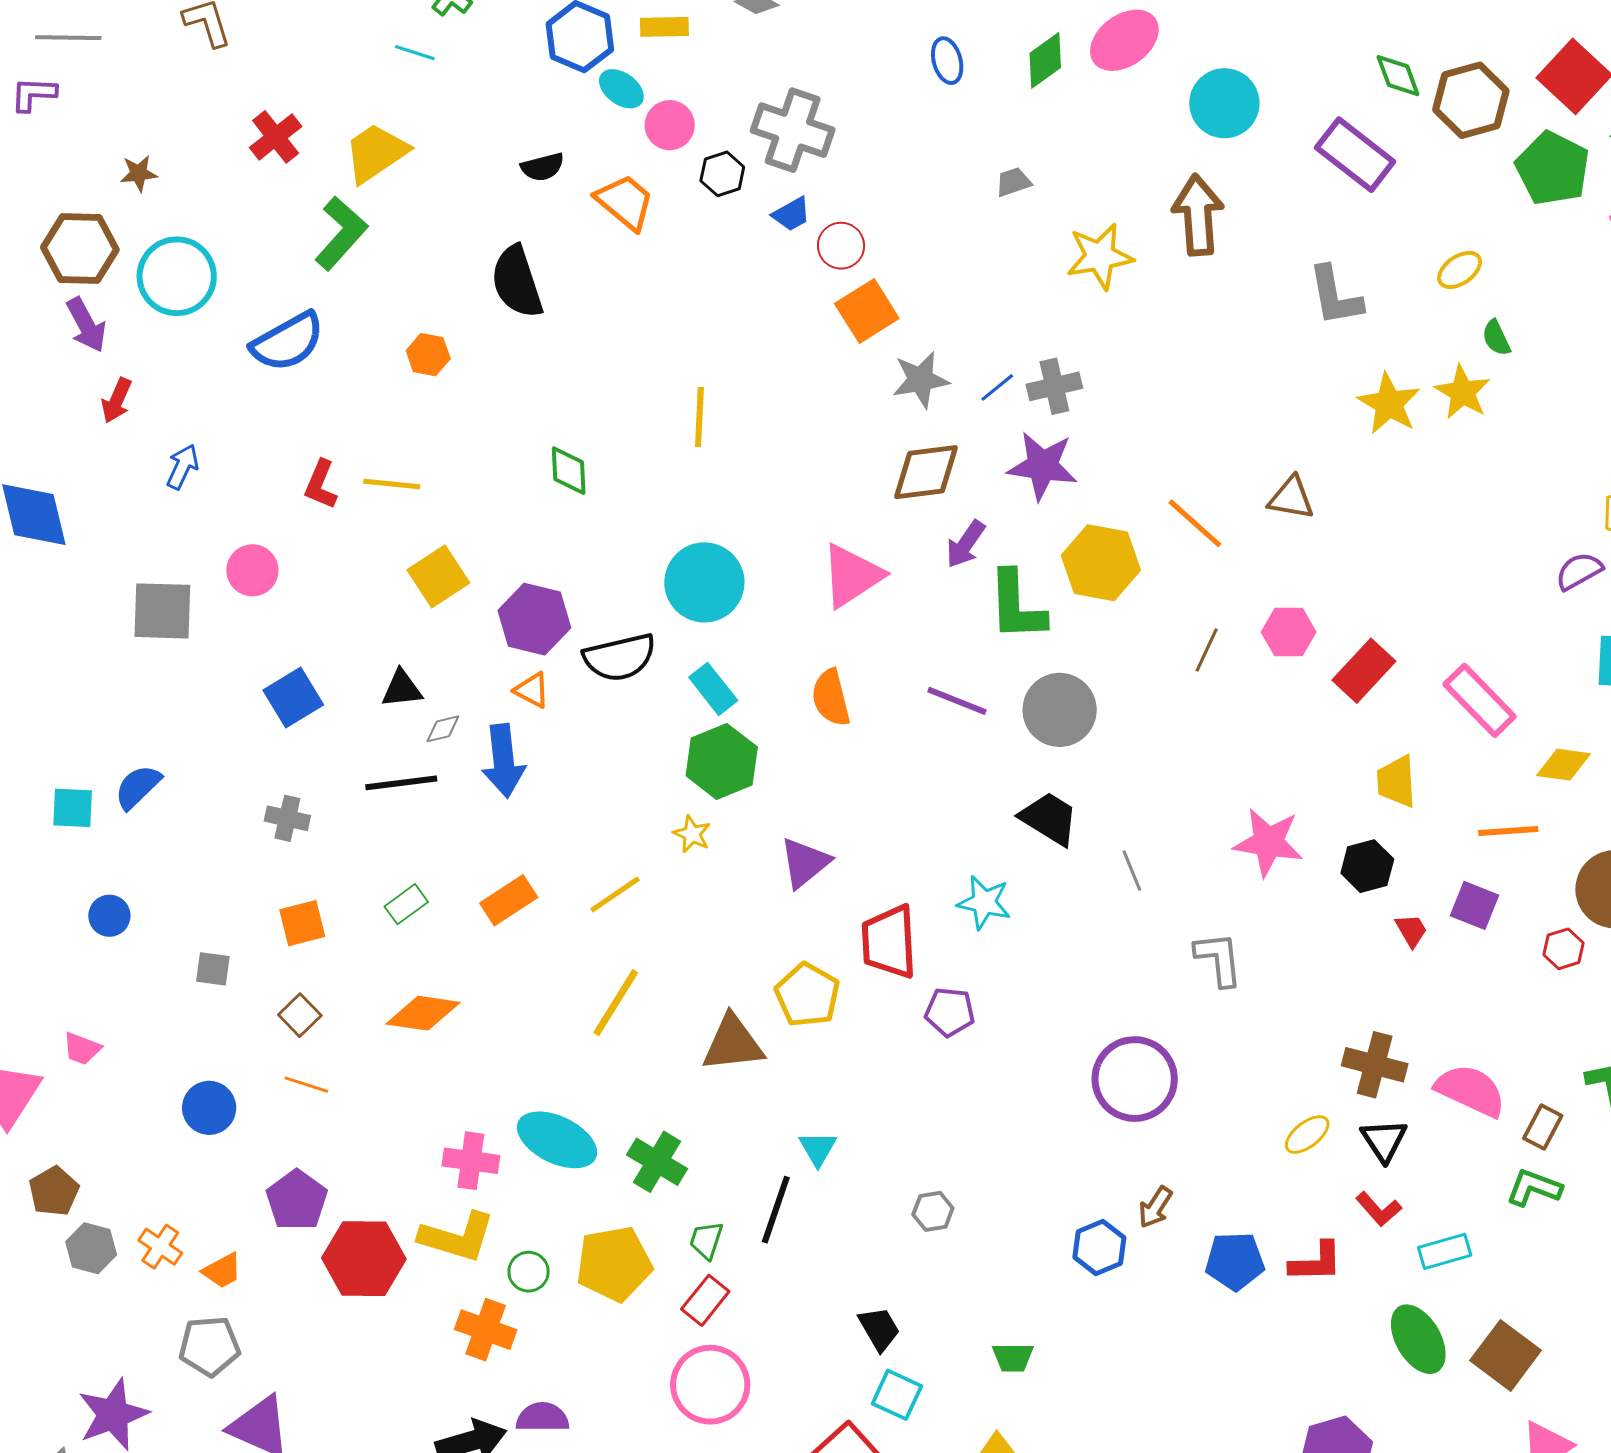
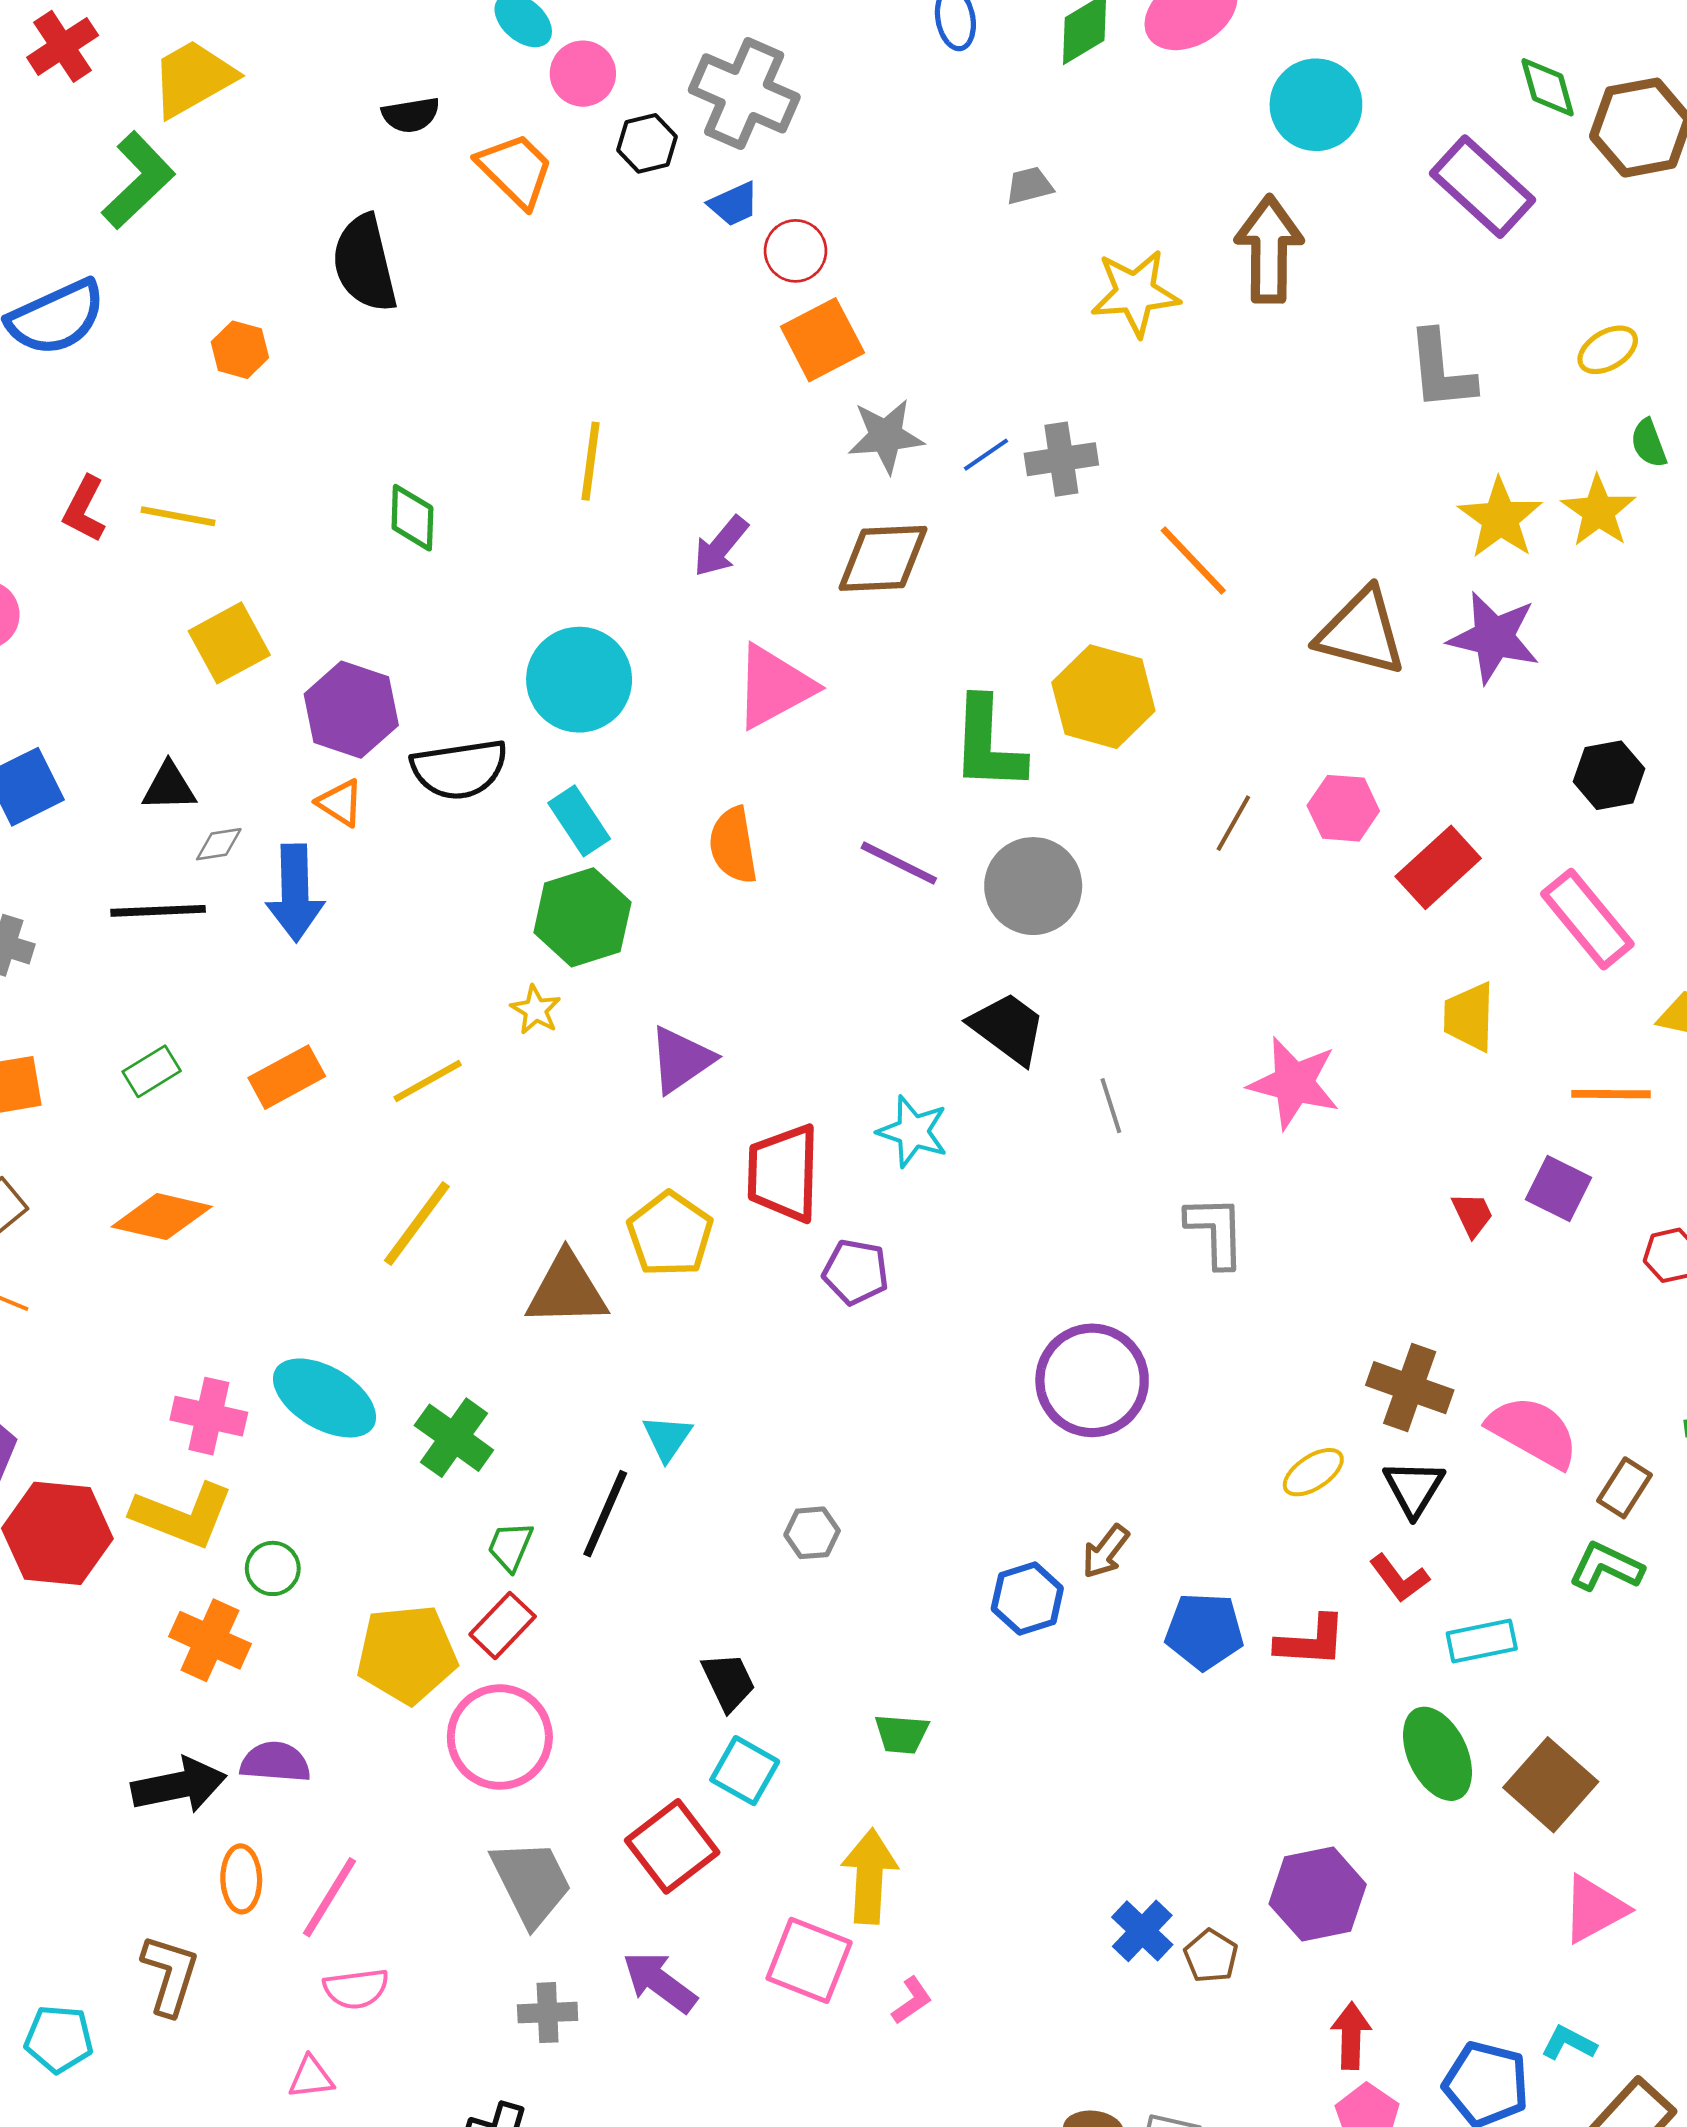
purple star: (1042, 466) -> (1494, 637), moved
brown triangle: (1291, 498) -> (1361, 632), size x1.5
orange line: (1195, 523) -> (1193, 561), moved
purple arrow: (966, 544) -> (721, 546), moved
black hexagon: (1367, 866) -> (1609, 775), moved
yellow pentagon: (614, 1264) -> (407, 1654), moved

